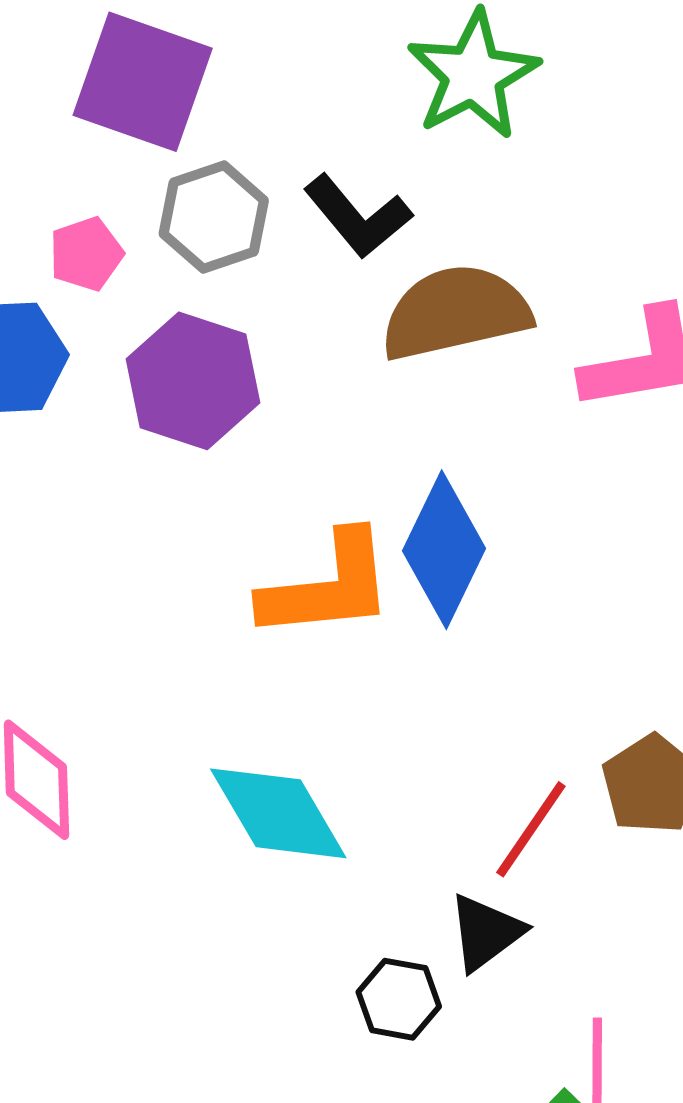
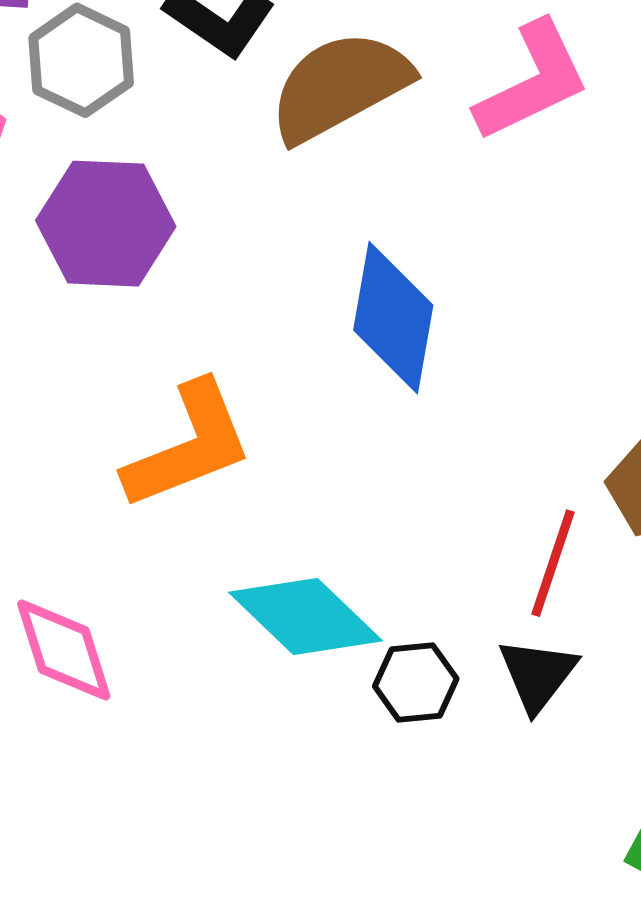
orange L-shape: (328, 586) -> (188, 446), moved
black hexagon: (399, 999) -> (416, 682), moved

